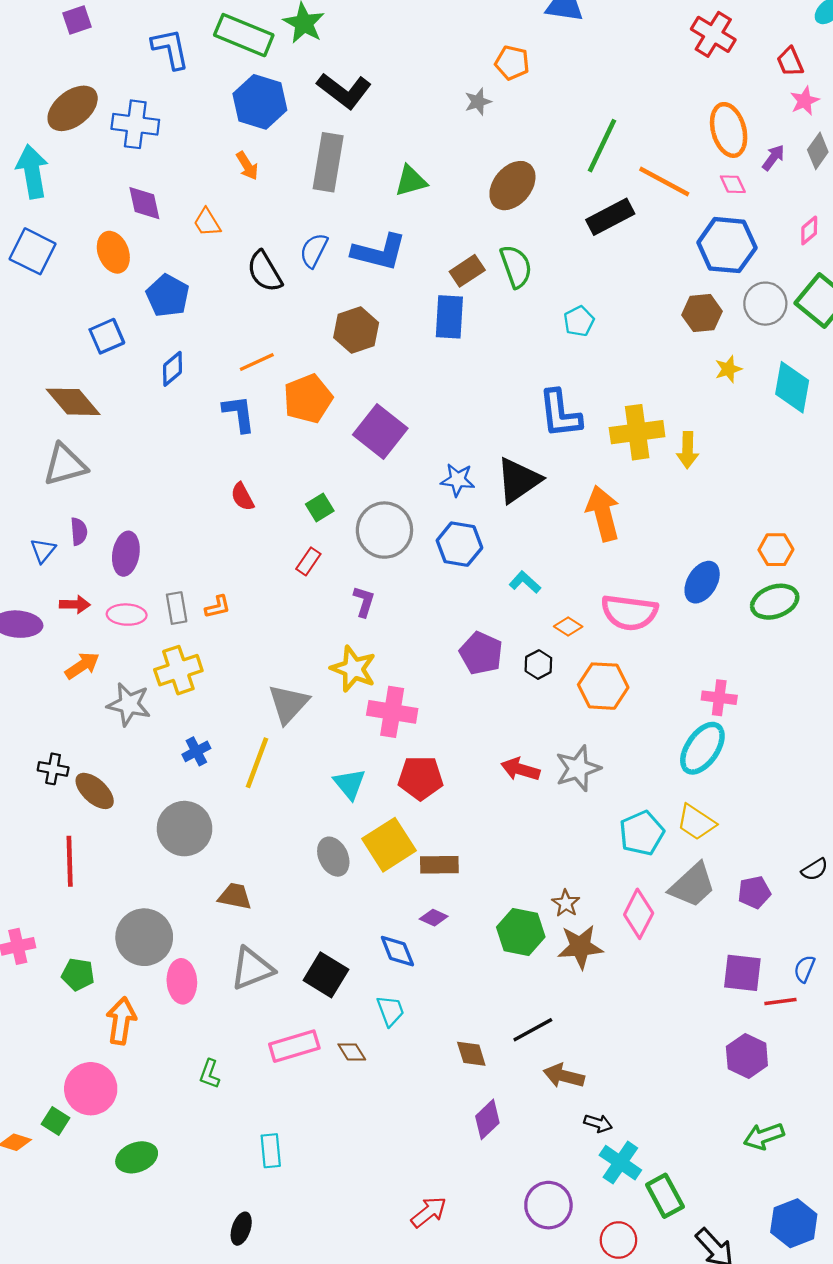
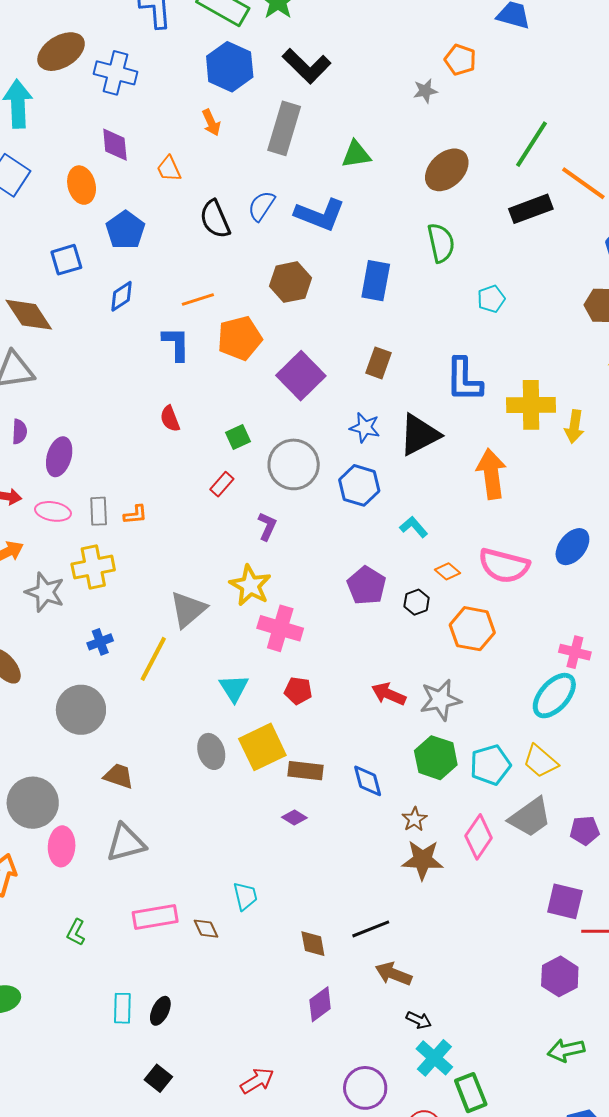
brown rectangle: (467, 271) -> (379, 363), moved, turned -44
red pentagon: (420, 778) -> (298, 691), size x0.7
green hexagon: (521, 932) -> (436, 758), moved
blue diamond: (397, 951) -> (368, 781), moved
black square: (326, 975) -> (158, 1078), moved, size x0.7
black ellipse: (241, 1229) -> (160, 1011), moved

